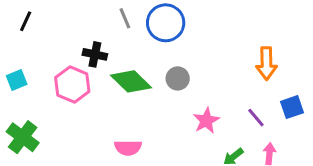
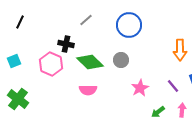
gray line: (125, 18) -> (86, 20), turned 72
blue circle: (166, 23) -> (129, 25), moved
pink semicircle: (128, 148) -> (88, 90), moved

